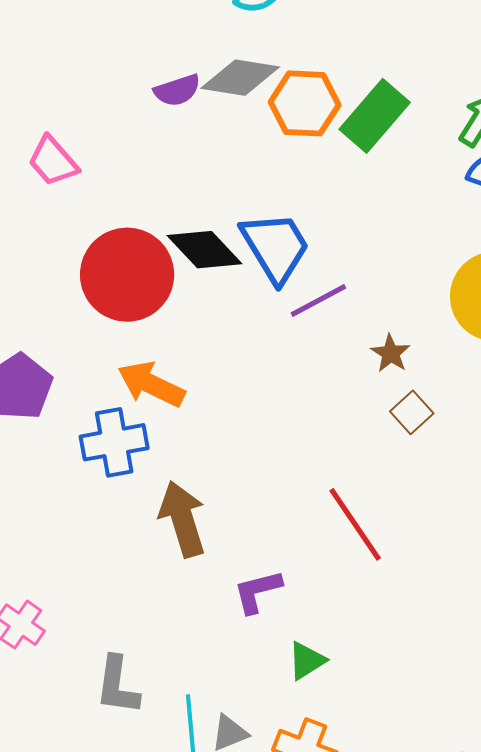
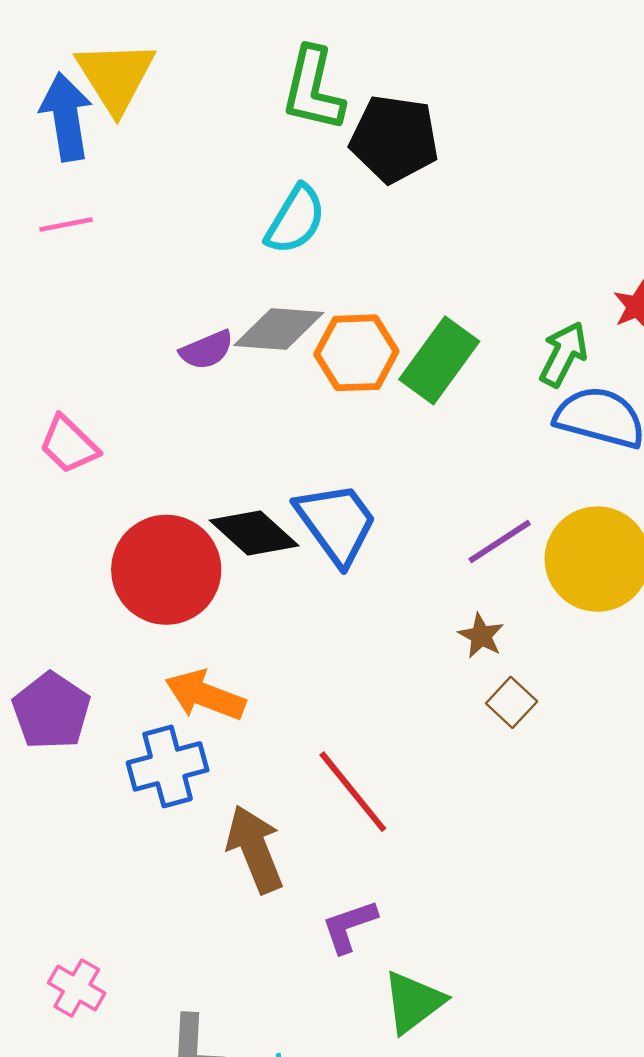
purple line: (318, 300) -> (500, 542), moved
red line: (355, 524) -> (353, 792), moved
green triangle: (307, 661) -> (413, 1002), size x1.4

